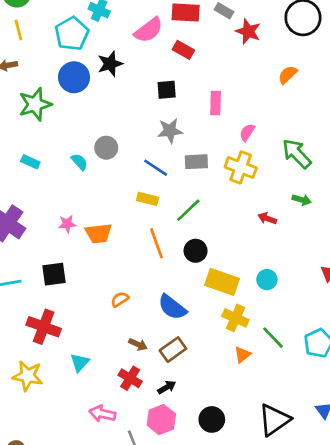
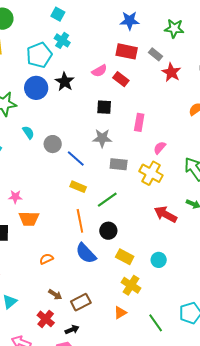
pink semicircle: (149, 30) -> (99, 71), moved, size x0.7
black star: (110, 64) -> (65, 82), turned -30
cyan semicircle: (79, 162) -> (28, 132), moved
blue line: (156, 168) -> (76, 159), moved
red arrow: (267, 218) -> (165, 214), size x1.6
orange trapezoid: (99, 233) -> (29, 219), moved
yellow rectangle: (222, 282) -> (125, 257), size x0.7
blue semicircle: (172, 307) -> (86, 253), moved
green line: (273, 338) -> (156, 323), moved
orange triangle: (242, 355) -> (120, 313), moved

